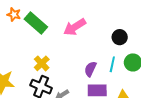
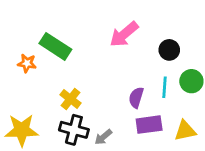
orange star: (14, 15) -> (27, 63), moved
pink arrow: (75, 27) -> (124, 34), moved

